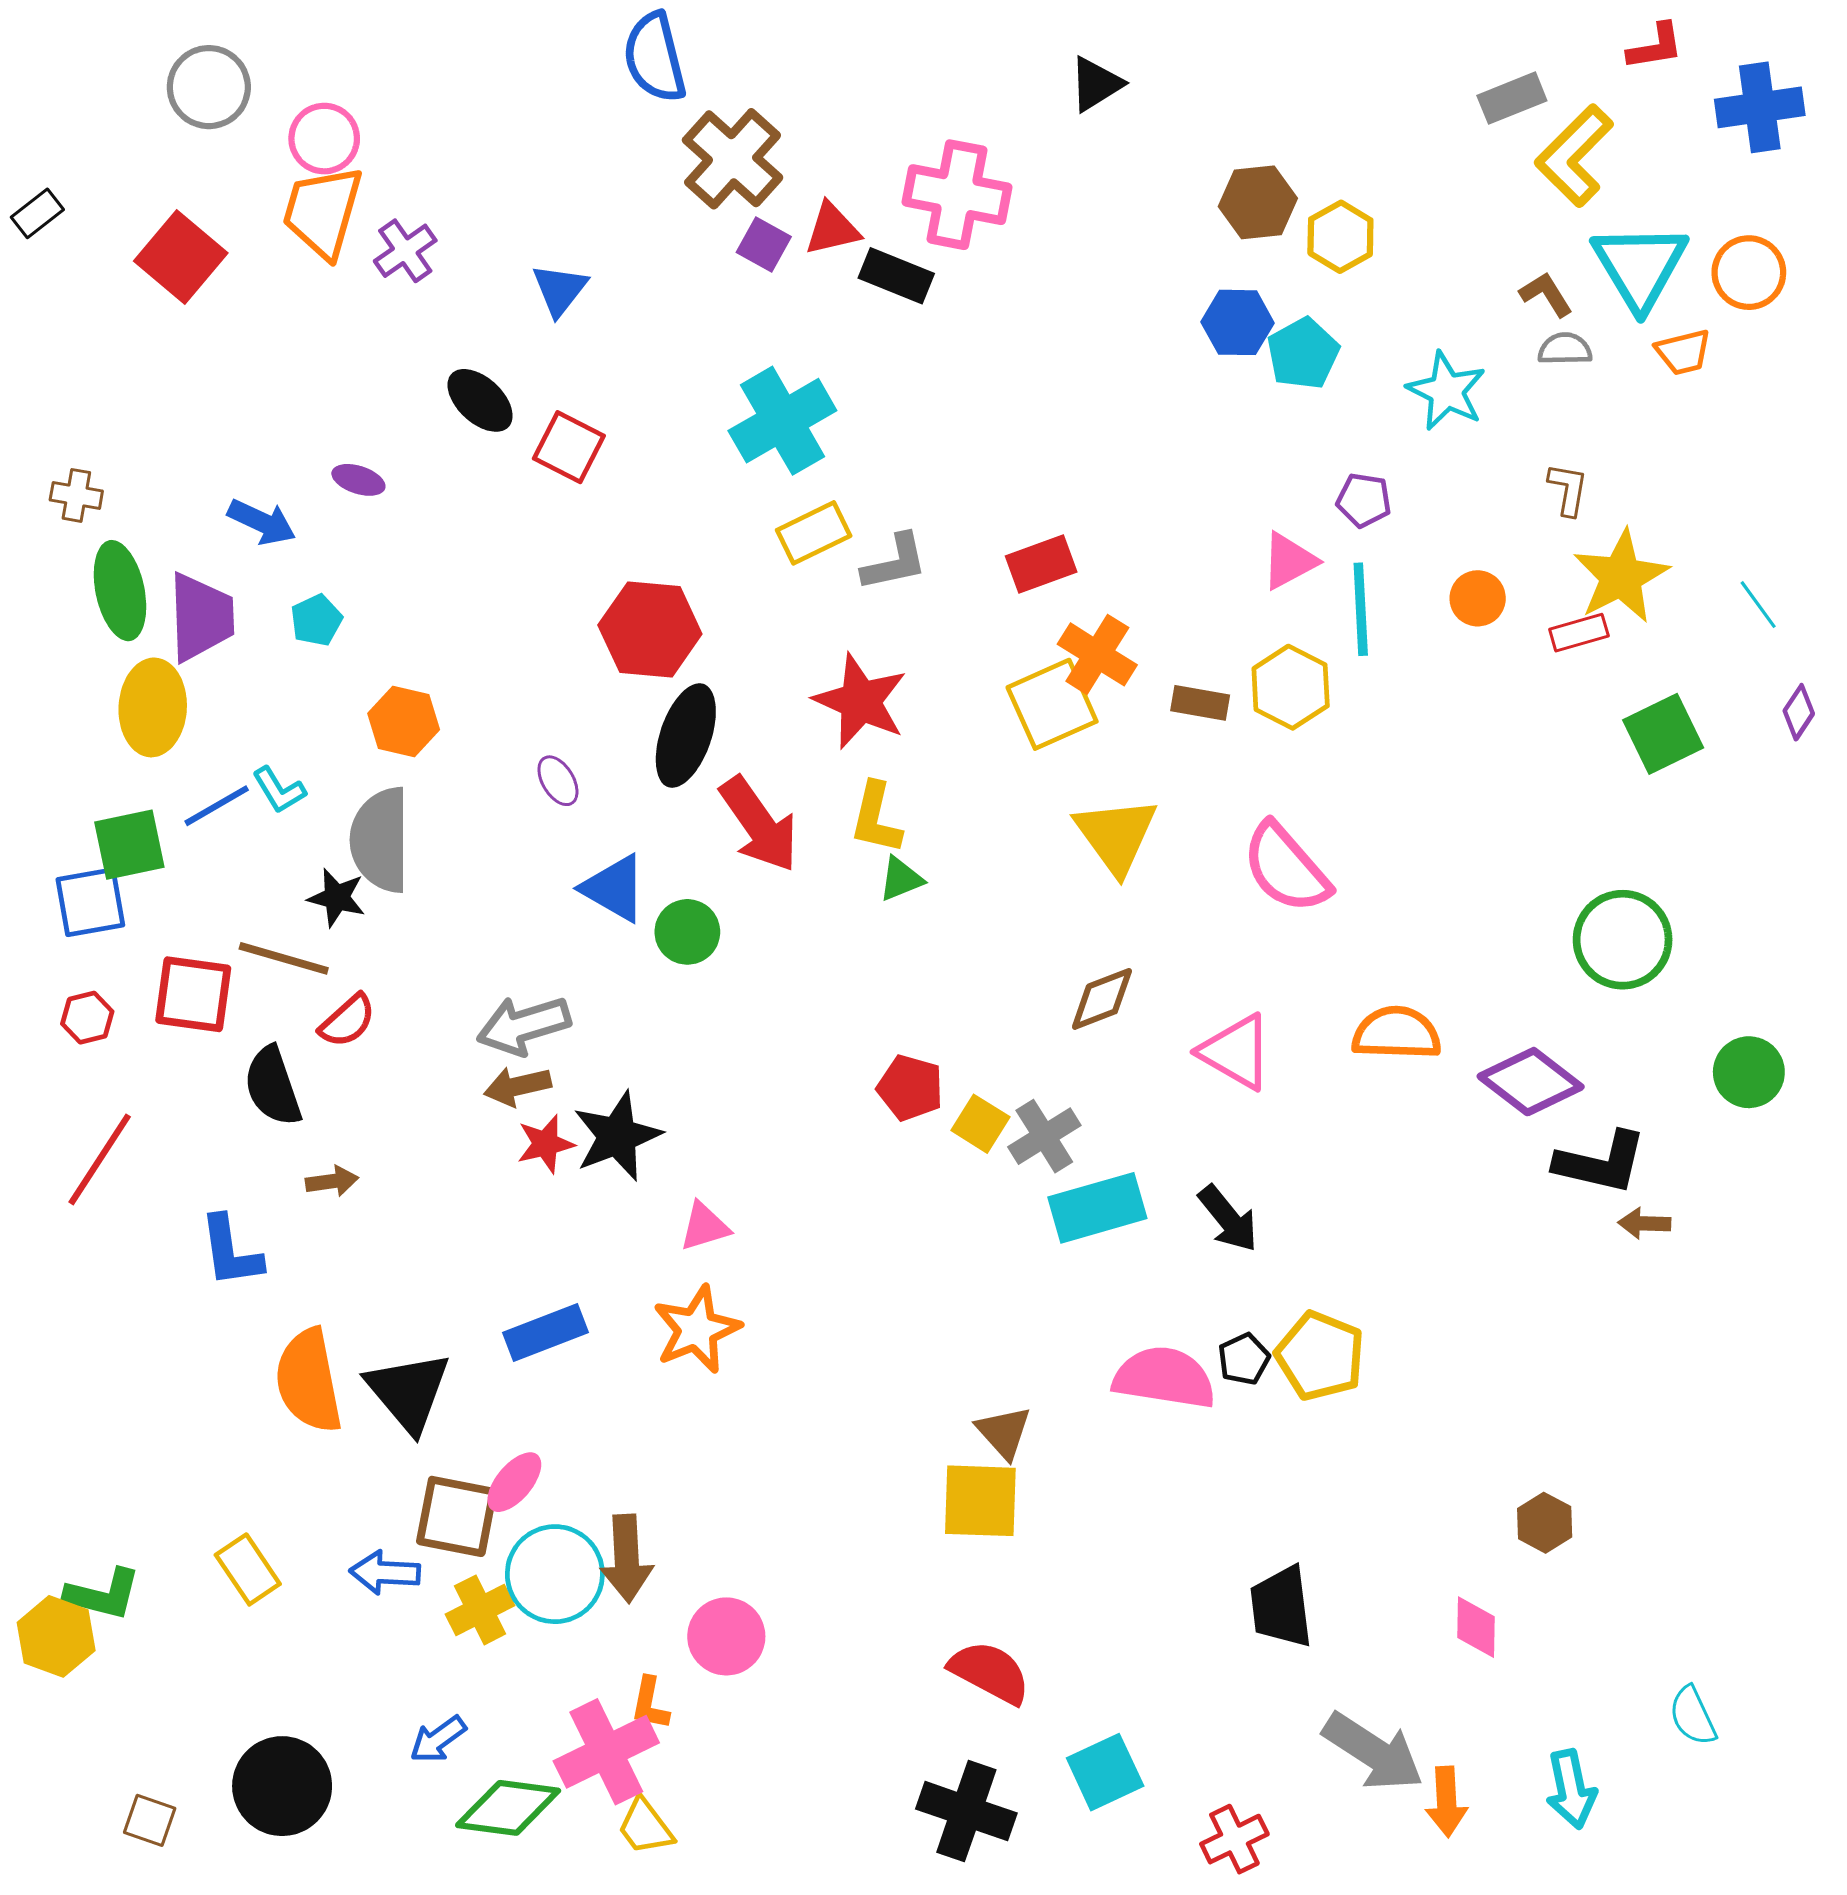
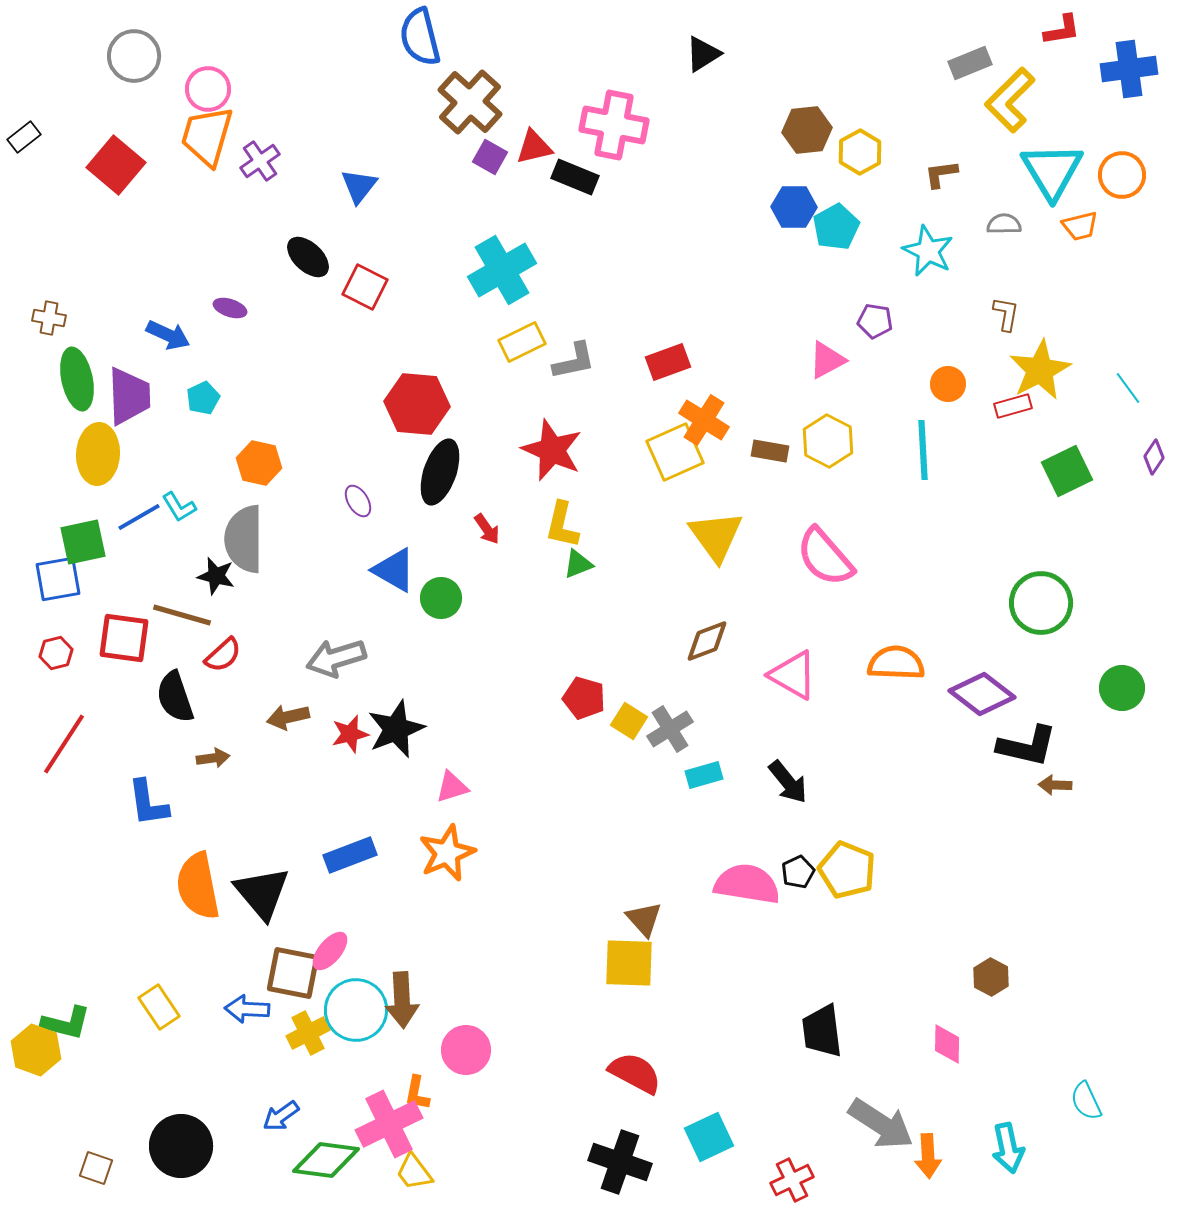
brown L-shape: (1546, 294) -> (941, 174), moved, turned -66
cyan line: (1361, 609) -> (923, 450), moved
red arrow: (759, 824) -> (487, 529), size x0.5
brown arrow: (517, 1086) -> (288, 717), moved
cyan rectangle: (1097, 1208) -> (704, 775), size x0.6

